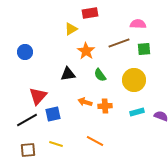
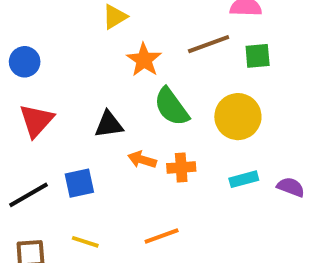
black triangle: (68, 74) -> (109, 124), moved
green semicircle: (100, 75) -> (171, 107), size x1.5
red triangle: (38, 96) -> (36, 121), moved
orange line: (95, 141) -> (162, 236), turned -48

